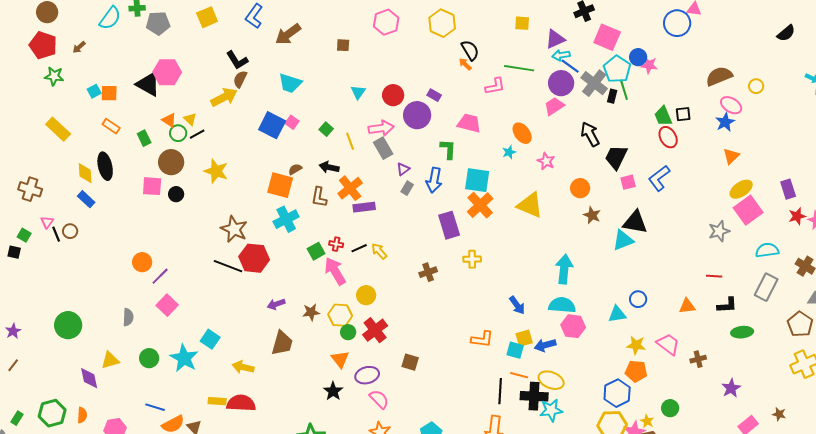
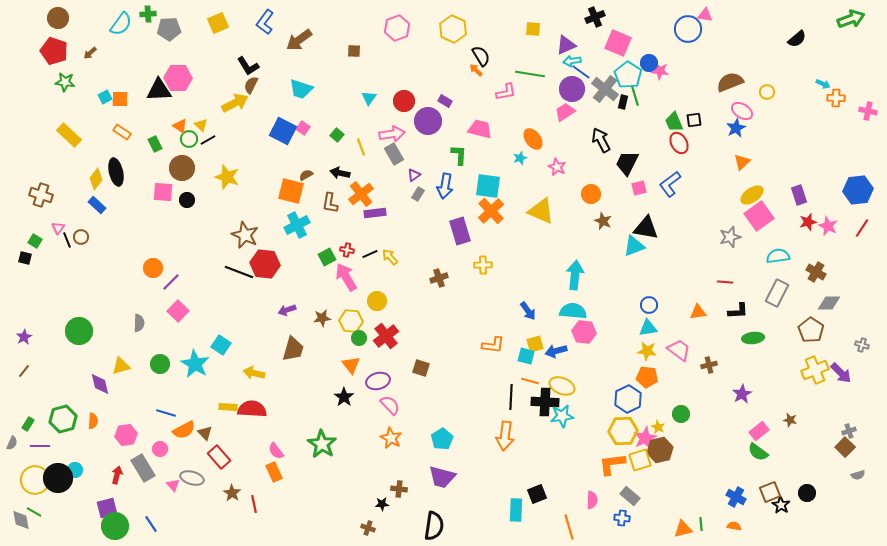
black triangle: (148, 84) -> (159, 90), turned -32
yellow diamond: (85, 173) -> (96, 179), turned 40
cyan triangle: (617, 314) -> (648, 328), moved

